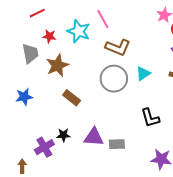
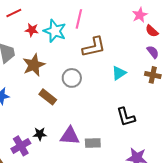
pink line: (103, 19) -> (79, 19), turned 42
red star: (49, 36) -> (32, 30), moved
brown L-shape: (118, 47) -> (94, 47), turned -35
gray circle: (114, 79) -> (72, 78), moved, size x0.7

